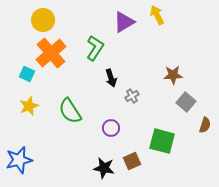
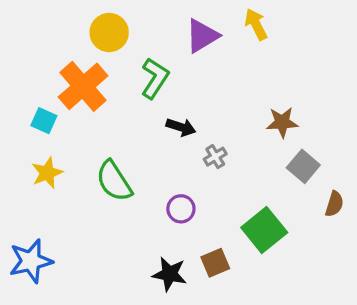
yellow circle: (43, 20) -> (109, 33), moved
black arrow: (111, 78) -> (181, 127), turned -54
green square: (162, 141) -> (264, 230), turned 36

